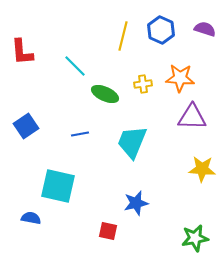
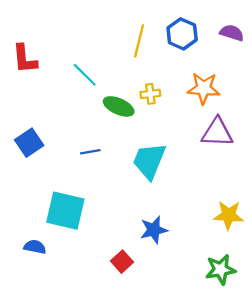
yellow cross: (143, 84) -> (150, 94), moved
yellow star: (202, 169) -> (228, 215), moved
red square: (108, 231) -> (122, 262), turned 36

